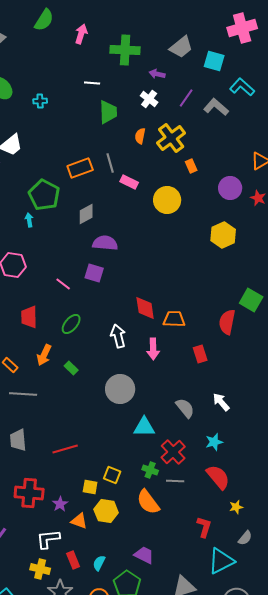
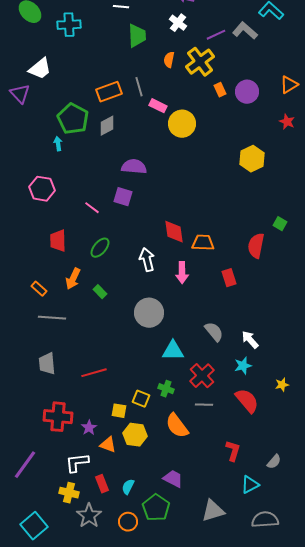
purple line: (186, 98) -> (216, 35), moved, turned 30
cyan cross: (40, 101) -> (69, 25), size x1.6
purple circle: (230, 188) -> (247, 92), moved
yellow circle: (167, 200) -> (182, 124), moved
gray diamond: (86, 214) -> (107, 126), moved
green square: (251, 300) -> (280, 224), size x0.6
white arrow: (221, 402) -> (250, 340), moved
green cross: (150, 470) -> (166, 389), moved
yellow star: (236, 507) -> (282, 385), moved
cyan triangle: (221, 561) -> (250, 485), size x0.7

